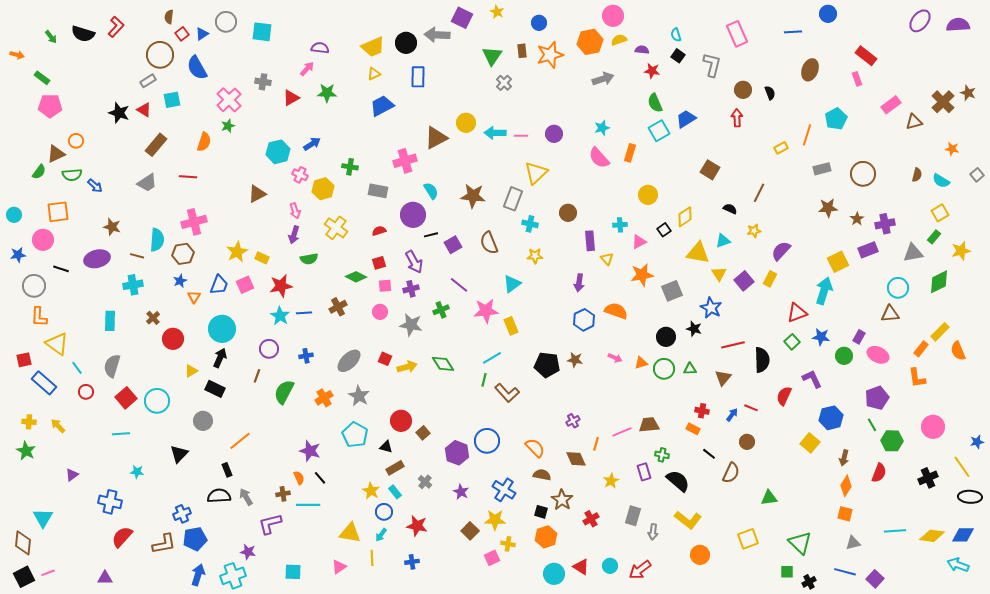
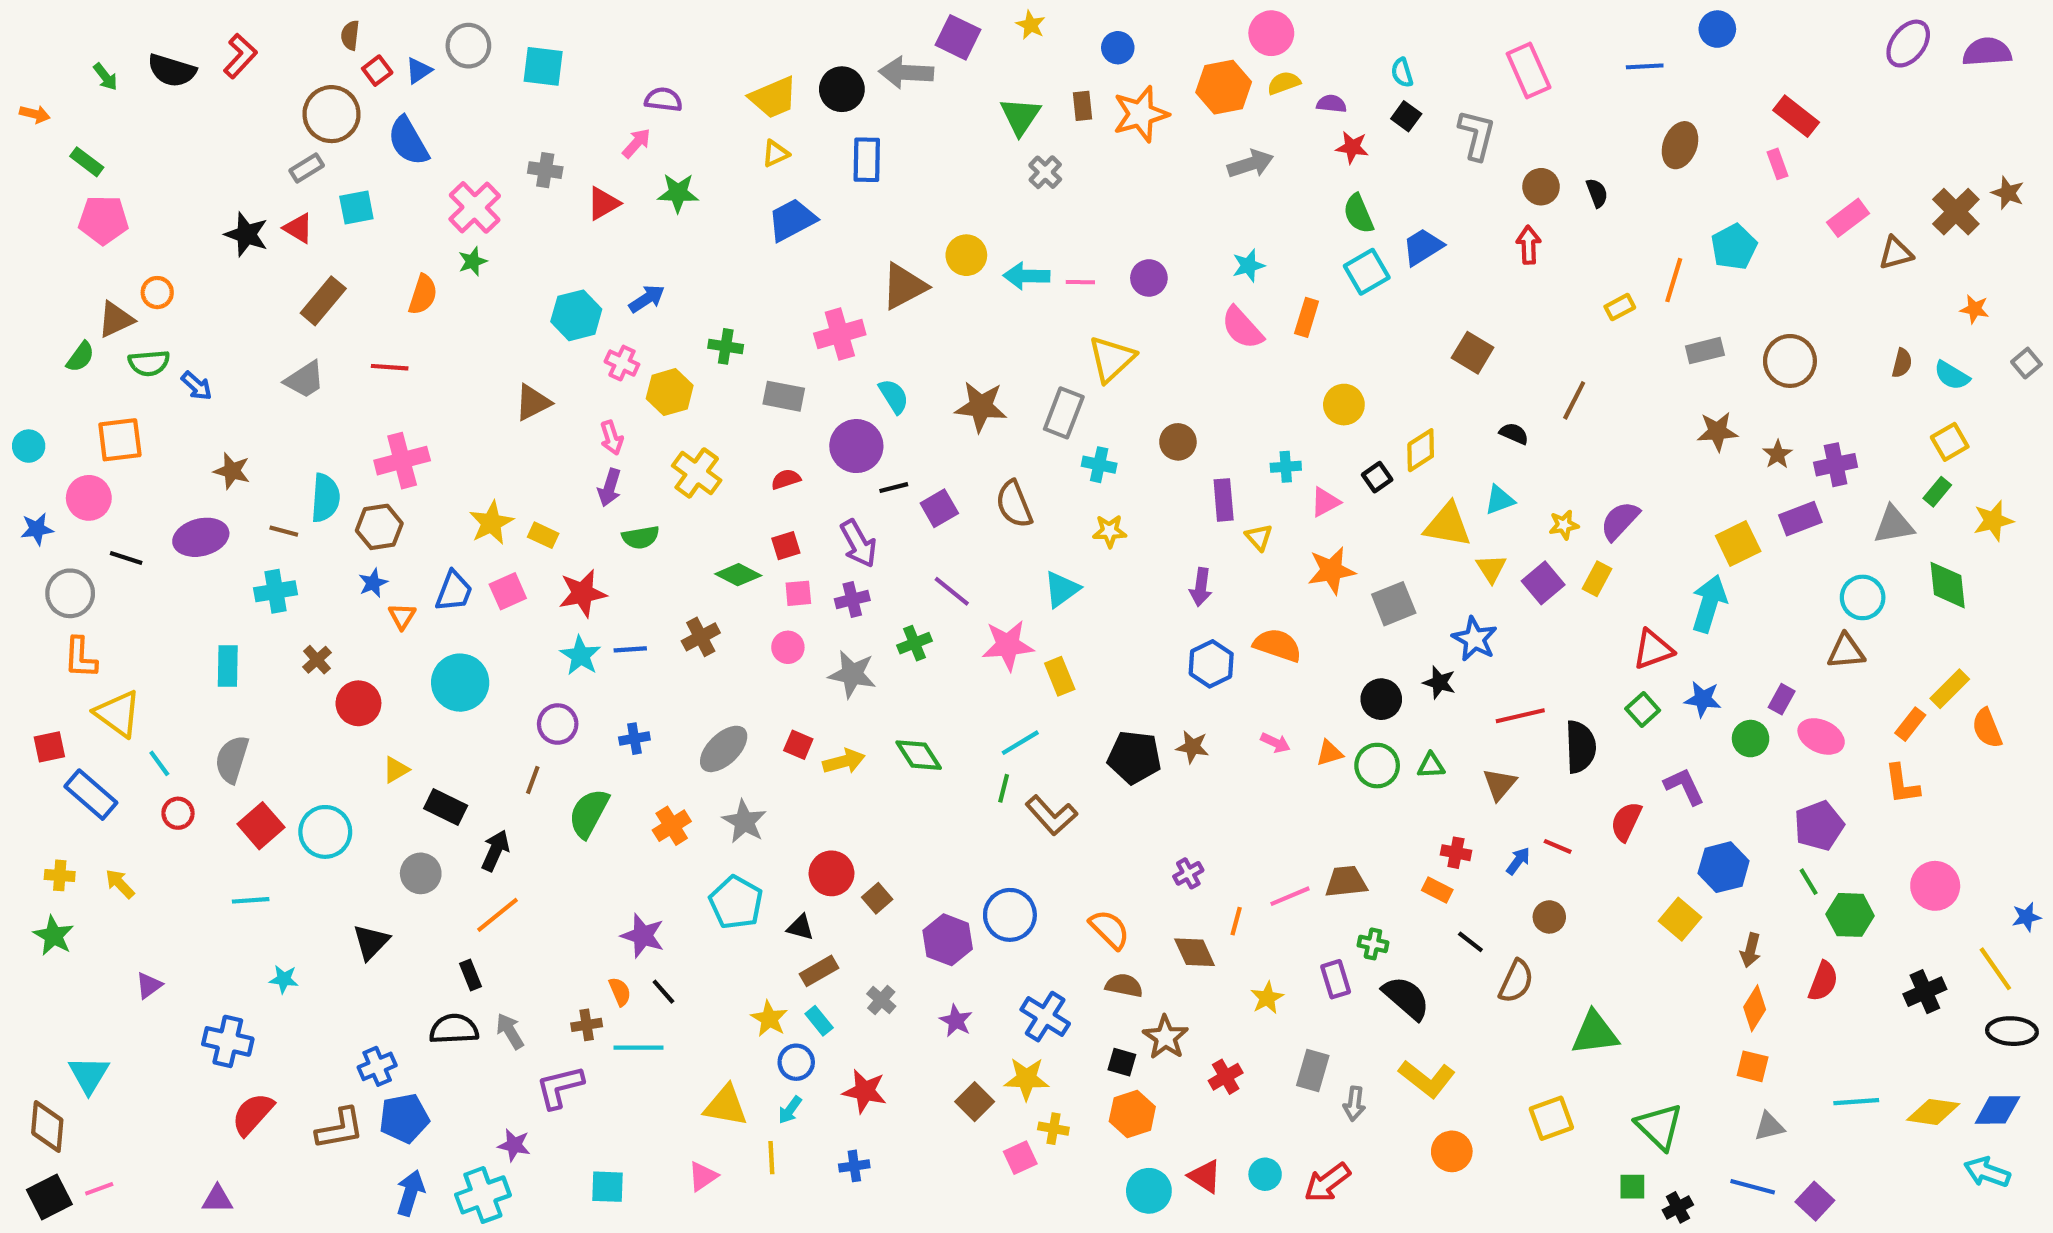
yellow star: (754, 231) -> (1564, 525), moved
green diamond: (939, 282) -> (1948, 585), turned -70
black arrow: (220, 358) -> (495, 851), moved
green triangle: (769, 498) -> (1595, 1033), size x1.4

